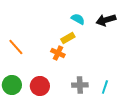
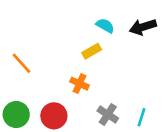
orange cross: (58, 53) -> (79, 84), moved
gray cross: (80, 85) -> (108, 115), turned 35

